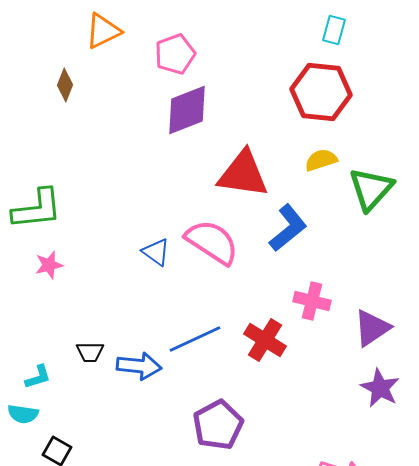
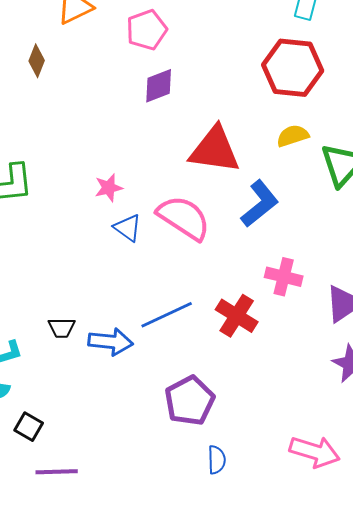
purple diamond: (187, 110) -> (159, 86), size x0.7
pink star: (49, 265) -> (109, 188), moved

